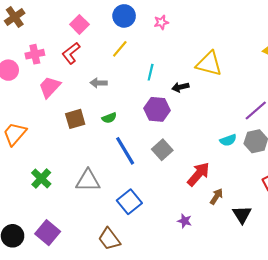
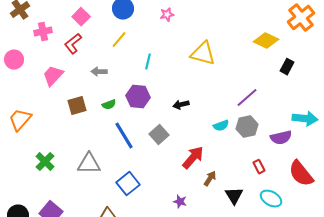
pink star: (161, 22) -> (167, 15), moved
pink cross: (35, 54) -> (43, 32), moved
black arrow: (180, 87) -> (181, 105), moved
purple hexagon: (157, 109) -> (138, 97), moved

